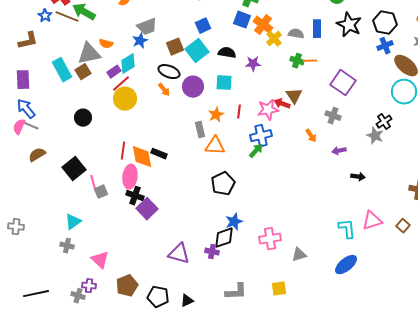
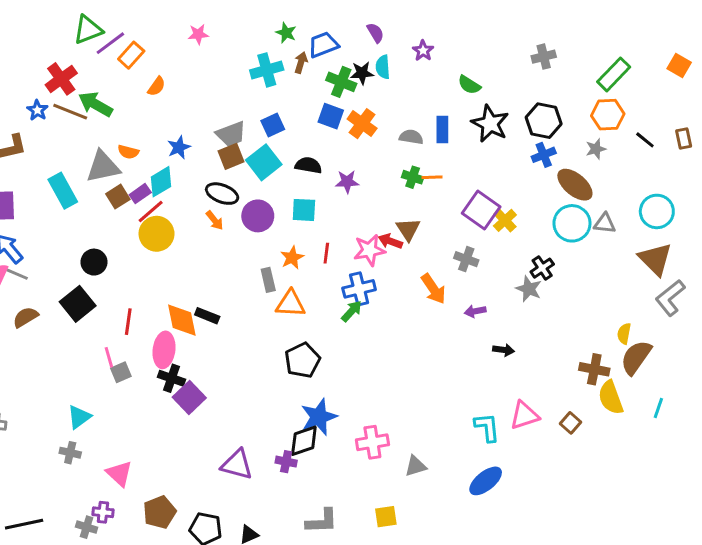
gray trapezoid: (147, 27) -> (231, 134), moved
yellow cross: (274, 39) -> (505, 220), moved
brown square: (83, 72) -> (118, 197), moved
orange arrow: (311, 136) -> (433, 289), size x1.5
red line: (123, 151) -> (128, 322), moved
black square: (74, 169) -> (78, 304), moved
blue star: (234, 222) -> (319, 417), size x1.4

